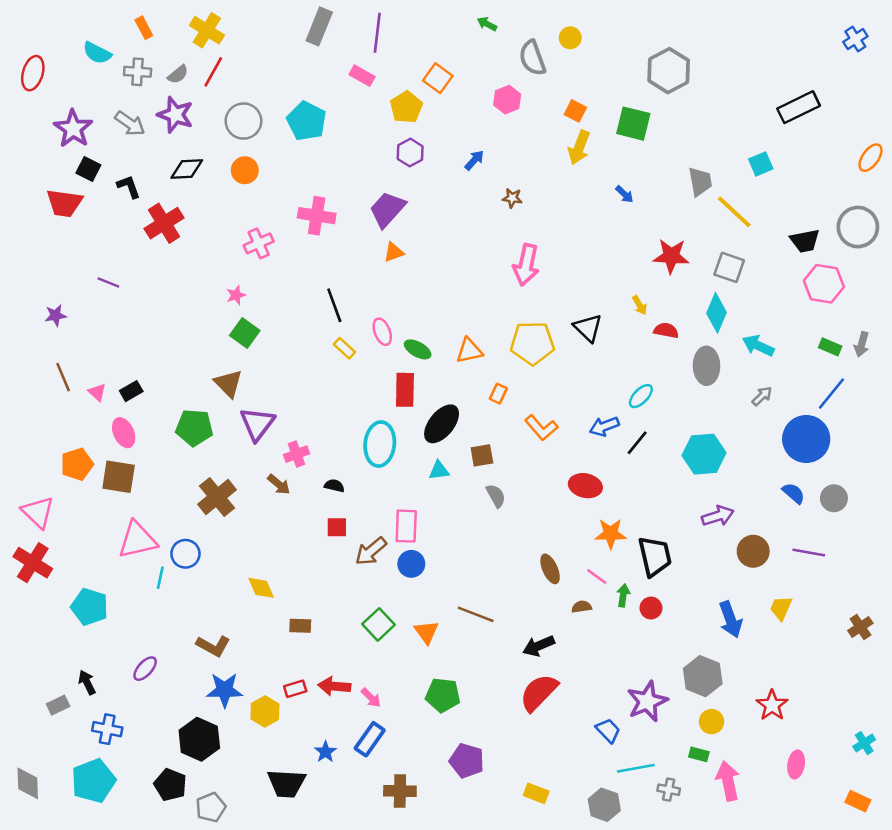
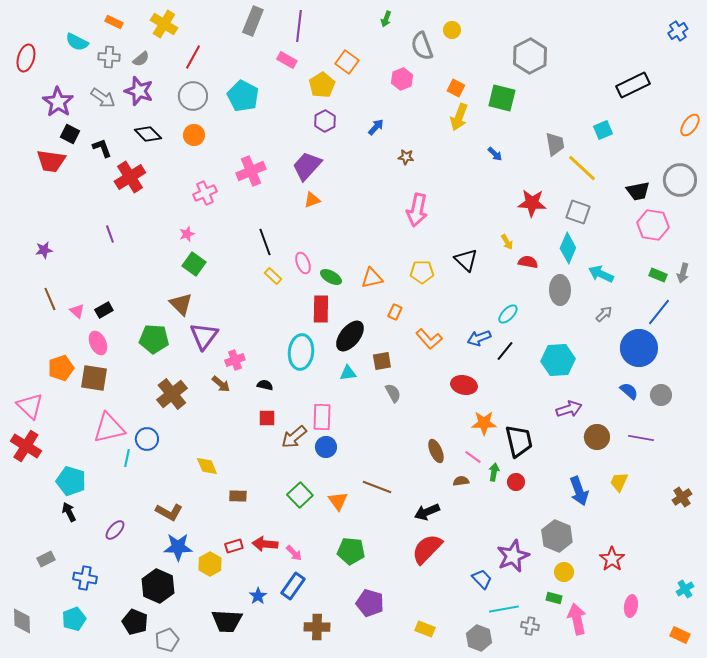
green arrow: (487, 24) -> (386, 19), turned -98
orange rectangle: (144, 28) -> (114, 22), turned -36
red line: (213, 72) -> (193, 57), moved
black diamond: (187, 169) -> (148, 134), turned 48
pink cross: (317, 216) -> (251, 171), turned -32
purple line: (108, 283) -> (110, 234), moved, turned 48
yellow pentagon: (532, 343) -> (422, 272), size x0.7
black arrow: (87, 682) -> (69, 512), moved
cyan pentagon: (93, 781) -> (74, 619), size x0.7

